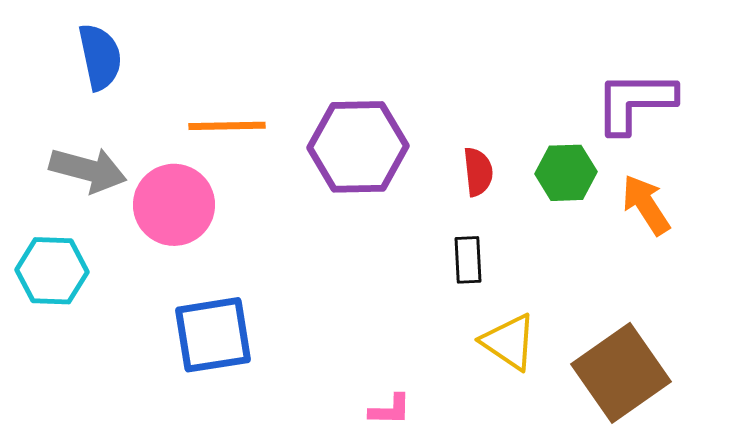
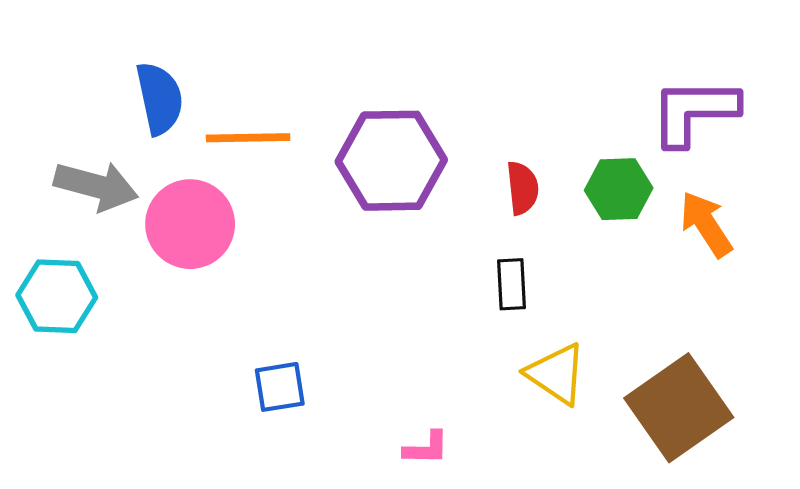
blue semicircle: (100, 57) -> (159, 98), moved
blue square: (213, 335) -> (280, 387), moved, size x0.6

